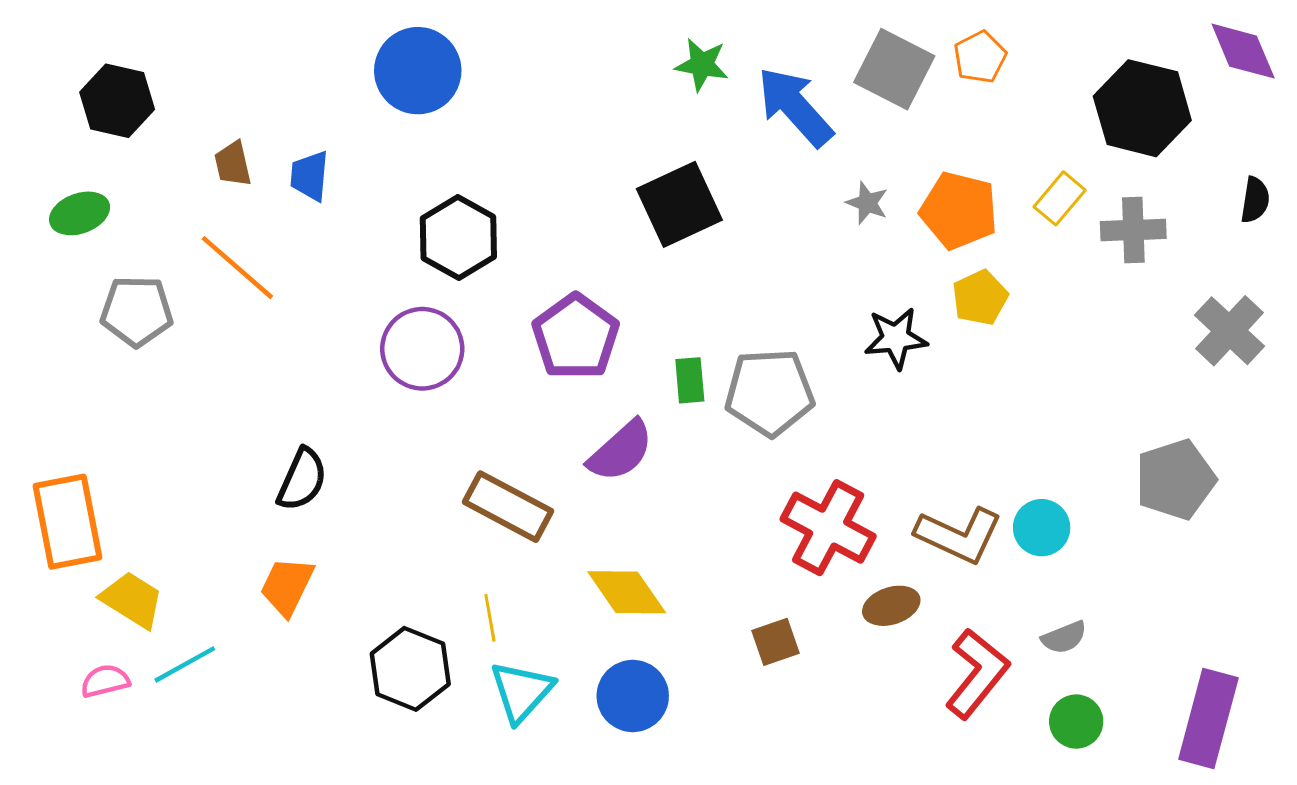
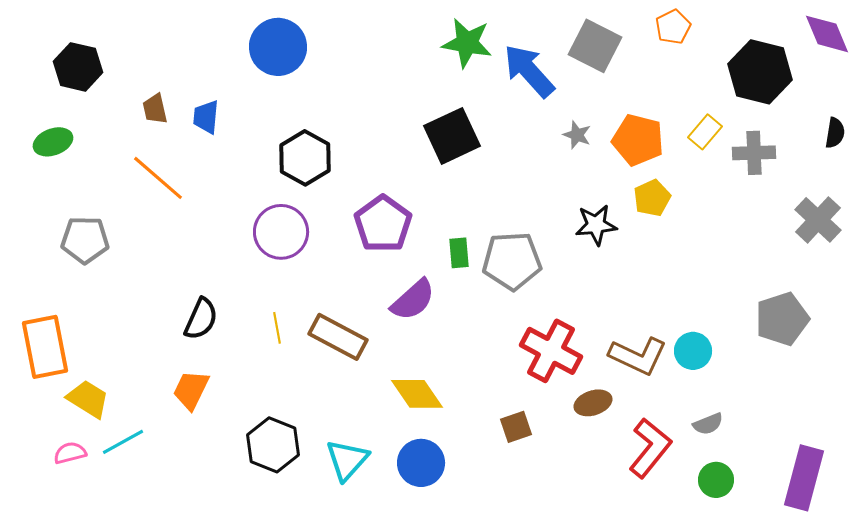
orange pentagon: (980, 57) -> (673, 27), moved
green star: (702, 65) -> (467, 43), size x1.4
gray pentagon: (137, 311) -> (85, 240), moved
yellow line: (490, 618) -> (277, 328), moved

